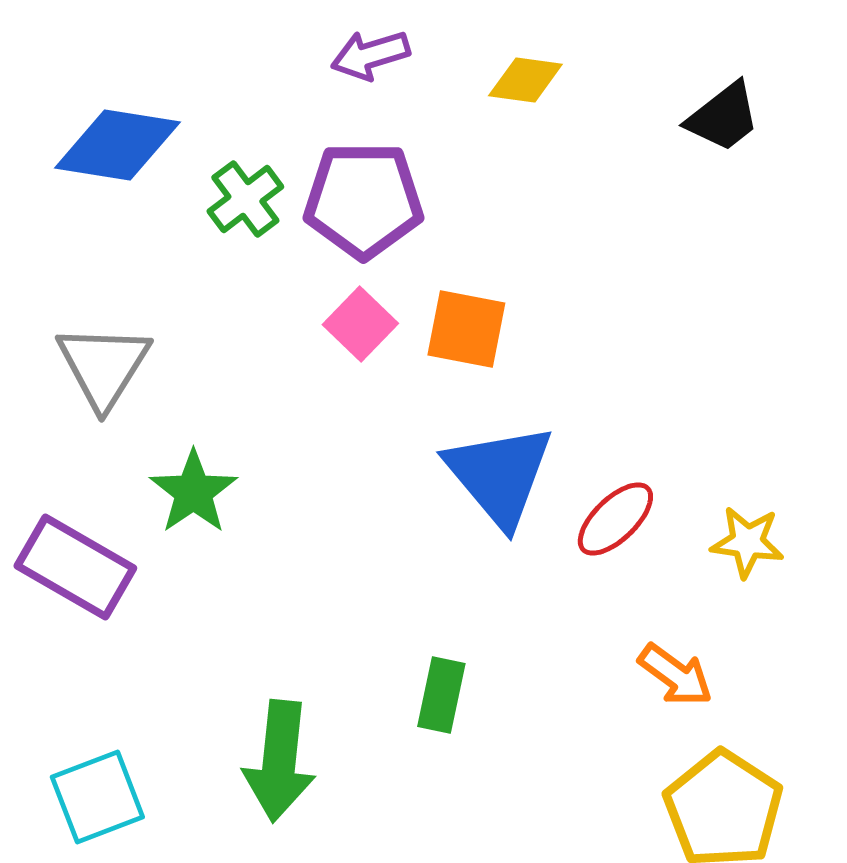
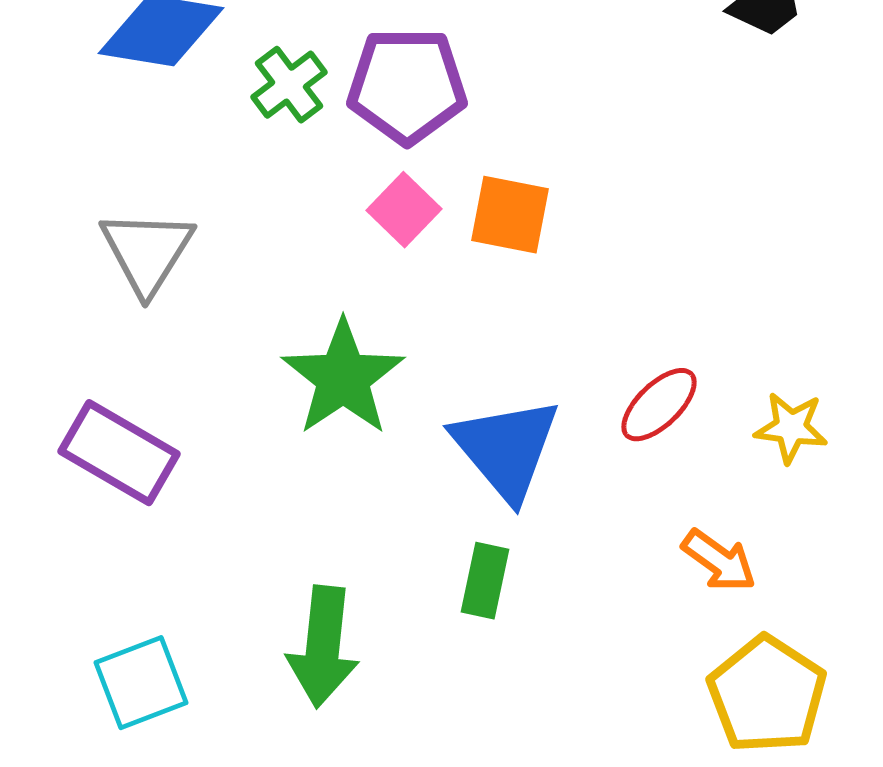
blue triangle: (499, 475) -> (506, 449), moved
green star: (193, 492) -> (343, 378), moved, size x1.4

